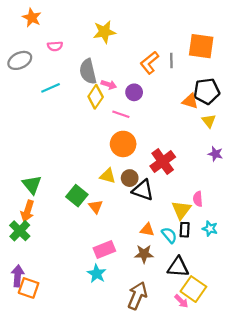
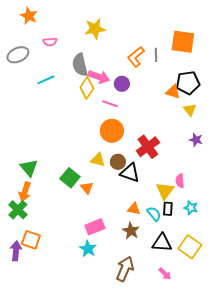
pink arrow: (109, 85) -> (99, 77), size x1.5
brown star: (144, 254) -> (131, 231), turned 30
orange square: (29, 288) -> (31, 240), moved
yellow square: (193, 289) -> (190, 247), moved

